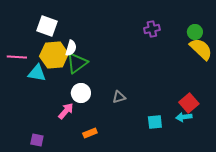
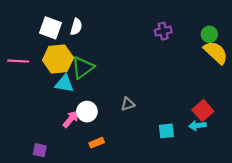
white semicircle: (71, 48) -> (76, 27), moved
cyan triangle: (37, 73) -> (64, 84), moved
white circle: (81, 93) -> (87, 112), moved

